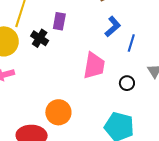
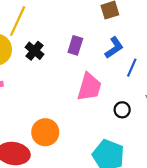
purple rectangle: (59, 21) -> (75, 45), moved

